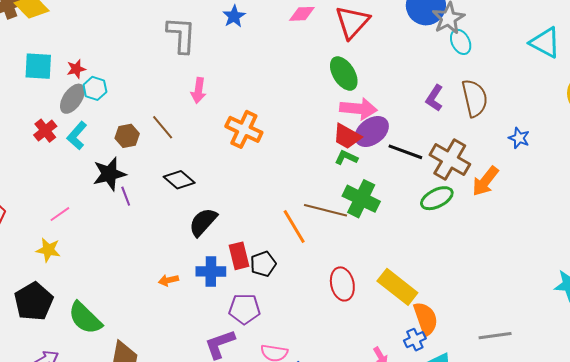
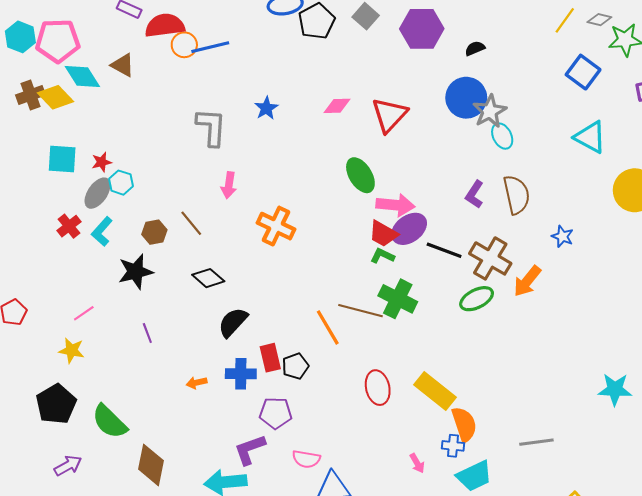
green ellipse: (344, 74) -> (360, 175), moved
purple line: (126, 196) -> (147, 333), moved
blue cross: (415, 340) -> (453, 446), turned 30

